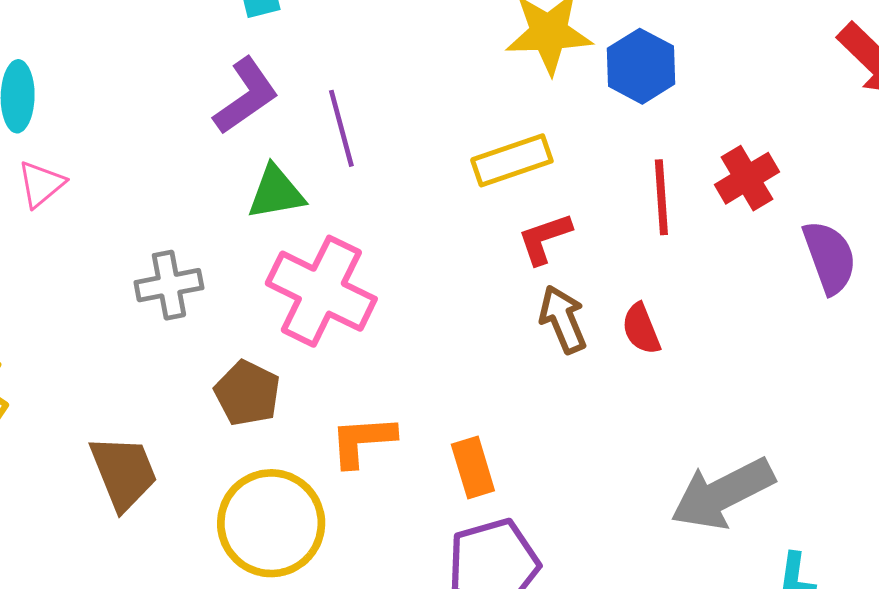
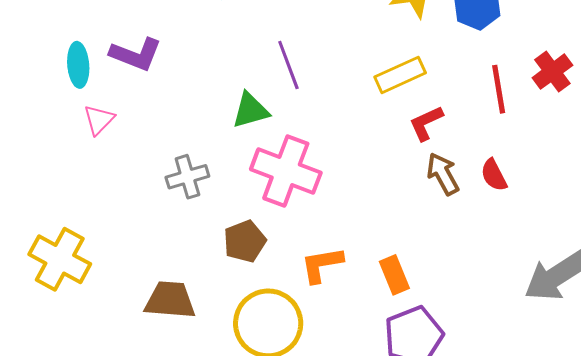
purple L-shape: (246, 96) -> (136, 54), moved, turned 62
brown pentagon: (247, 393) -> (245, 241), turned 30
brown trapezoid: (124, 473) -> (170, 300), turned -58

